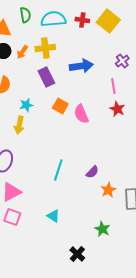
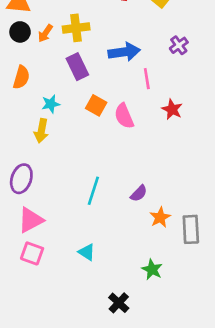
pink line: (113, 86) -> (147, 79), moved

